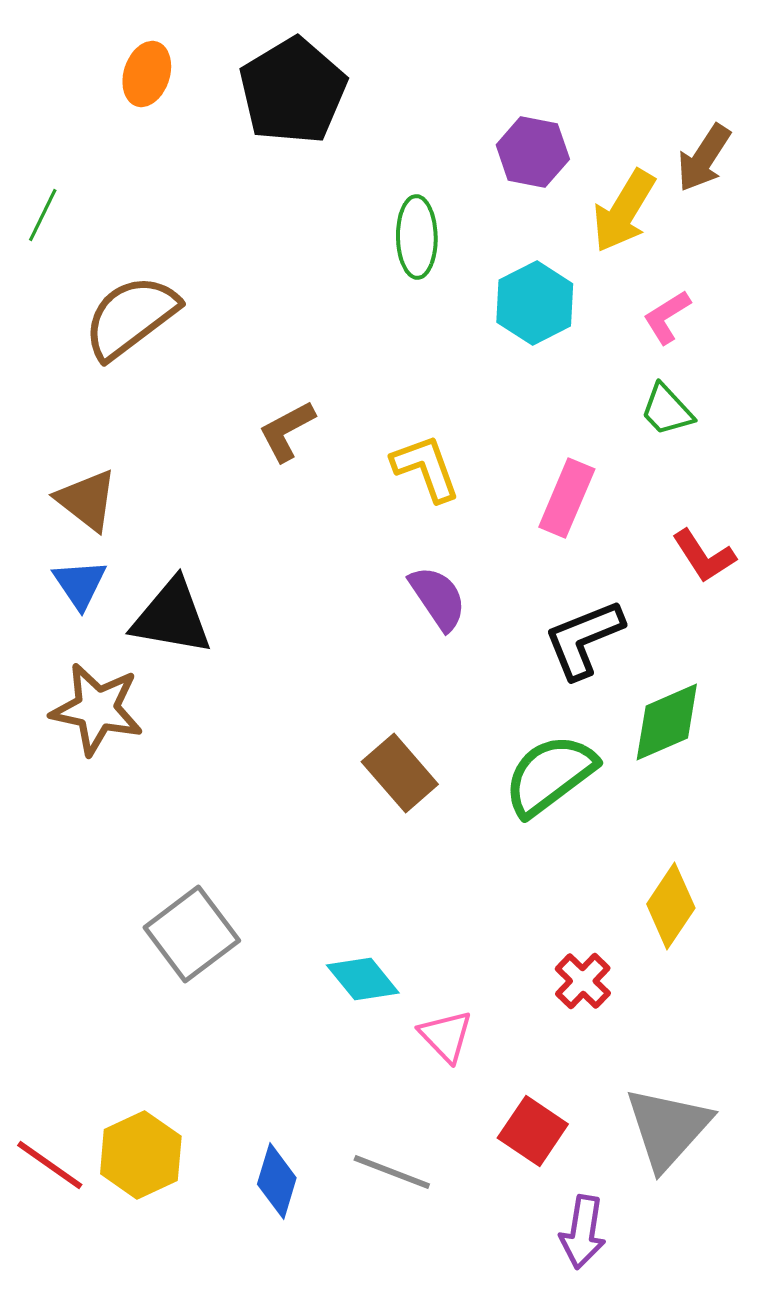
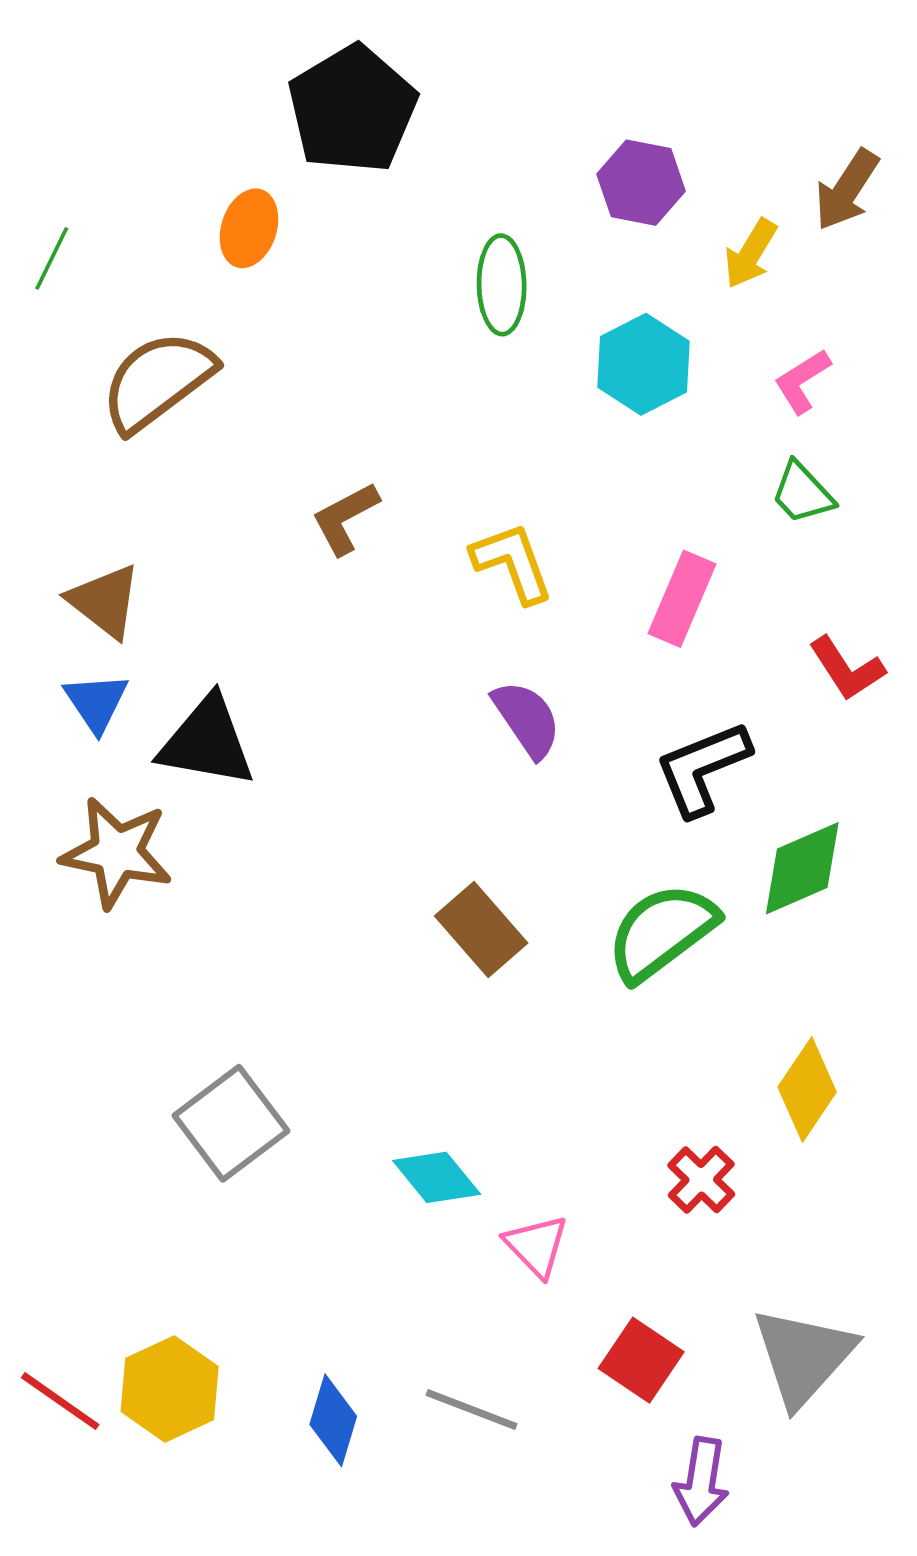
orange ellipse: (147, 74) -> (249, 228), moved
yellow arrow: (624, 211) -> (751, 254), size x0.7

